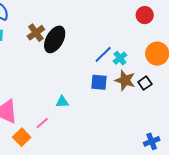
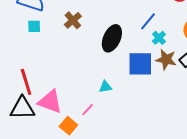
black ellipse: (55, 39) -> (112, 38), moved
blue line: (103, 54) -> (148, 21), moved
blue square: (99, 82) -> (140, 64), size x1.5

